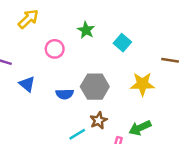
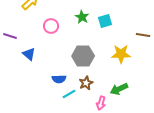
green star: (86, 30) -> (82, 17), moved
cyan square: (122, 43) -> (105, 21), turned 32
blue semicircle: (65, 94) -> (59, 79), moved

